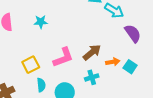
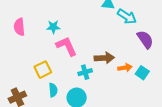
brown arrow: (92, 52) -> (104, 58), turned 36
pink L-shape: (63, 57) -> (67, 46), moved, turned -95
cyan cross: (92, 77) -> (85, 72), moved

